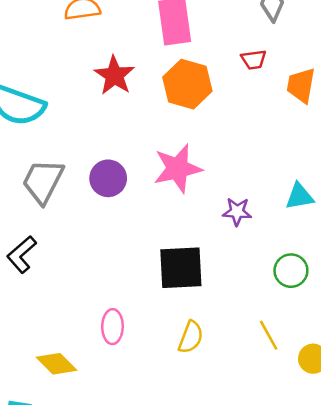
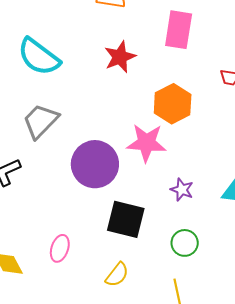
orange hexagon: (187, 84) -> (173, 104), moved
purple circle: (108, 178) -> (95, 164), moved, size x1.6
green circle: (291, 271) -> (185, 243), moved

